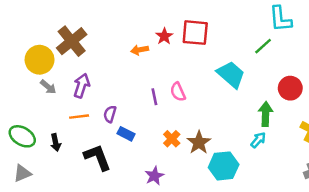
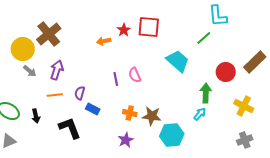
orange cross: (172, 139) -> (130, 113), turned -32
brown star: (199, 142) -> (152, 116), turned -30
purple star: (154, 176) -> (126, 140), moved

